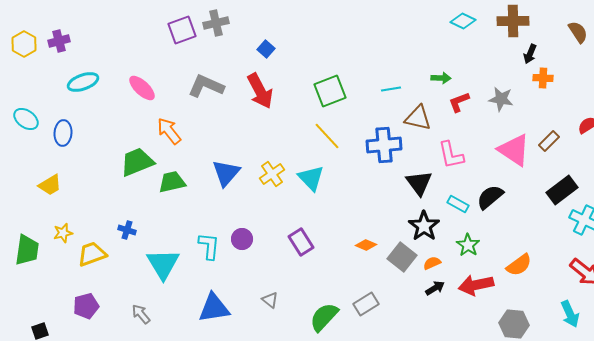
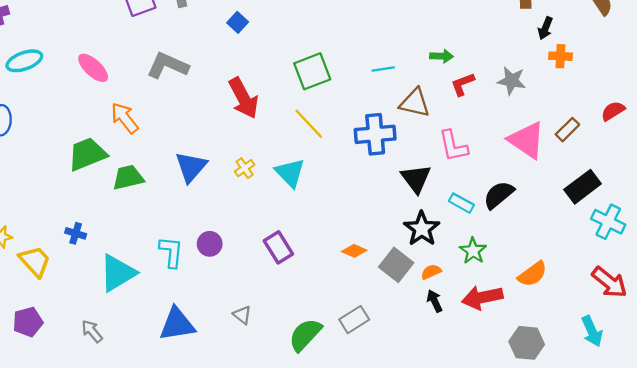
red arrow: (260, 91) -> (243, 98), moved
yellow cross: (272, 174) -> (245, 168), size x0.7
yellow trapezoid: (92, 254) -> (35, 261), turned 68
cyan triangle: (163, 264) -> (118, 273), turned 30
black arrow: (435, 288) -> (435, 301), turned -84

